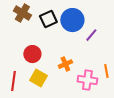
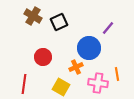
blue circle: (72, 20) -> (89, 48), moved
purple line: (91, 35) -> (108, 28), moved
yellow square: (38, 78) -> (61, 87), moved

